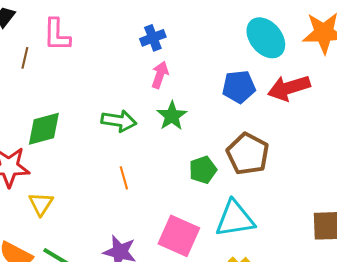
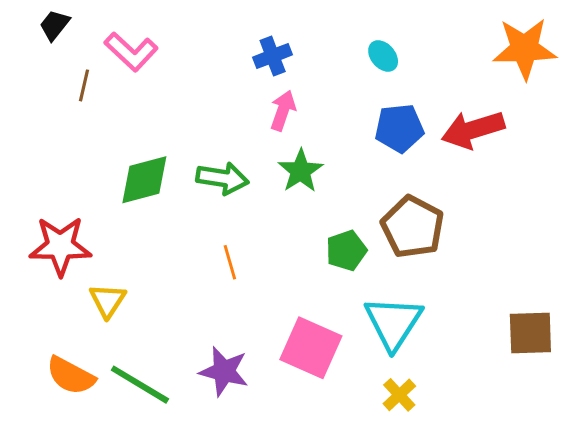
pink L-shape: (57, 35) -> (131, 52), turned -48
cyan ellipse: (266, 38) -> (383, 56), moved, size x0.5
green diamond: (44, 129) -> (144, 180), moved
cyan triangle: (235, 219) -> (393, 323), turned -48

